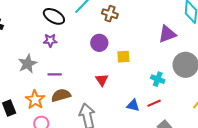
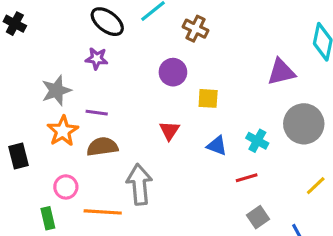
orange star: (35, 100) -> (63, 131), moved
blue triangle: (133, 105) -> (217, 146), moved

